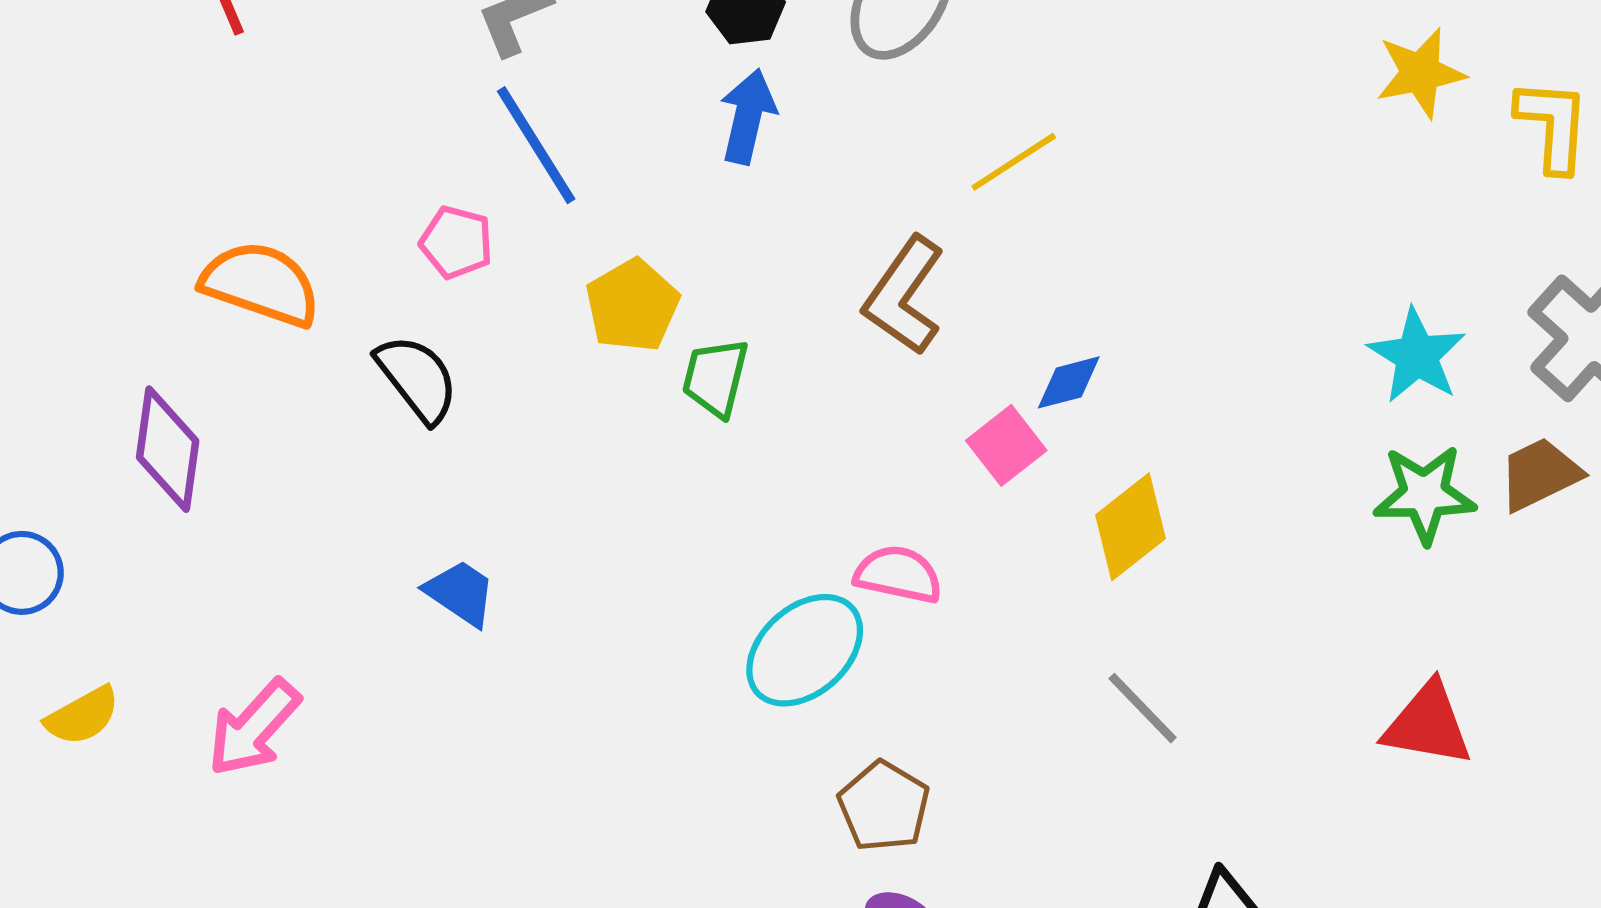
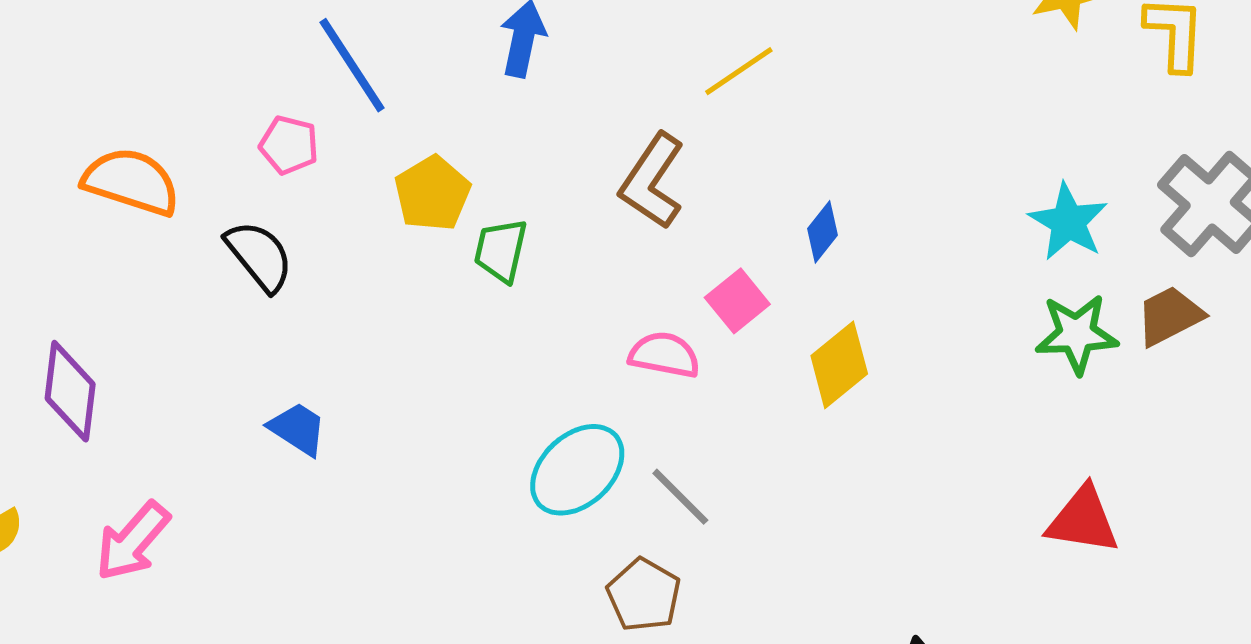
blue diamond: (1069, 382) -> (822, 232), moved, turned -36
purple diamond: (168, 449) -> (70, 391), moved
pink semicircle: (898, 574) -> (664, 355), moved
gray line: (1143, 708) -> (680, 497), moved

